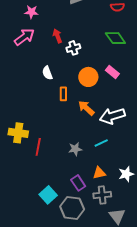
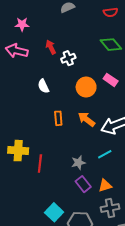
pink arrow: (24, 37) -> (17, 51), turned -125
orange rectangle: (63, 94) -> (58, 118), moved
purple rectangle: (78, 183) -> (83, 184), moved

